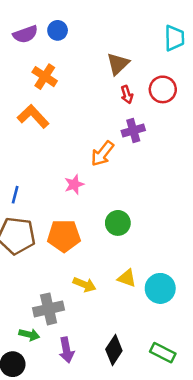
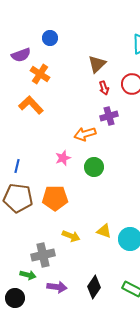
purple semicircle: (25, 34) -> (21, 55), moved
orange arrow: (102, 154) -> (85, 134), turned 35
green circle: (118, 223) -> (94, 167), moved
purple arrow: (66, 350) -> (57, 287), turned -72

